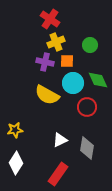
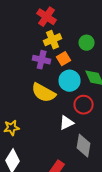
orange square: (67, 61) -> (64, 59), turned -32
white triangle: (60, 140) -> (67, 123), moved

